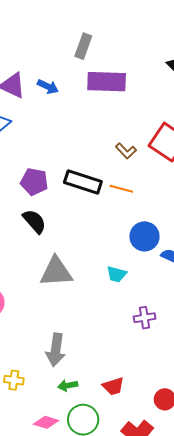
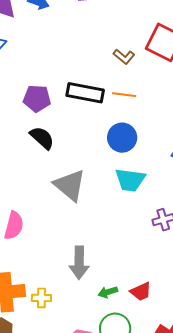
blue circle: (144, 236) -> (122, 138), moved
gray triangle: (56, 272) -> (70, 185), turned 51
cyan trapezoid: (117, 274) -> (130, 180), size x1.5
green arrow: (68, 385) -> (108, 292), moved

